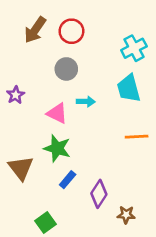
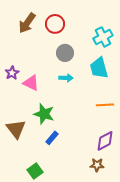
gray circle: (66, 69) -> (65, 53), moved
pink triangle: (57, 113) -> (31, 83), moved
purple diamond: (99, 194) -> (105, 141), moved, turned 30

